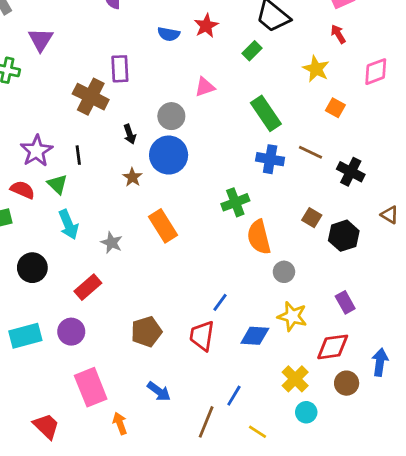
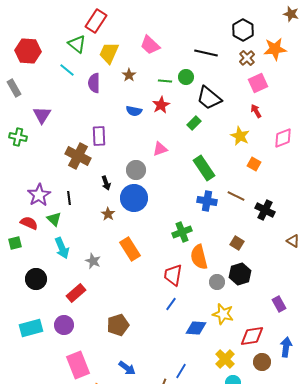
black hexagon: (344, 236) -> (240, 274), moved
purple rectangle: (345, 302) -> (279, 304), moved
red trapezoid: (202, 336) -> (173, 275), moved

